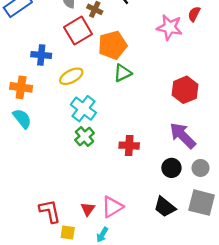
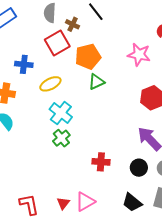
pink star: (169, 27) -> (139, 55), moved
red cross: (129, 146) -> (101, 162), moved

